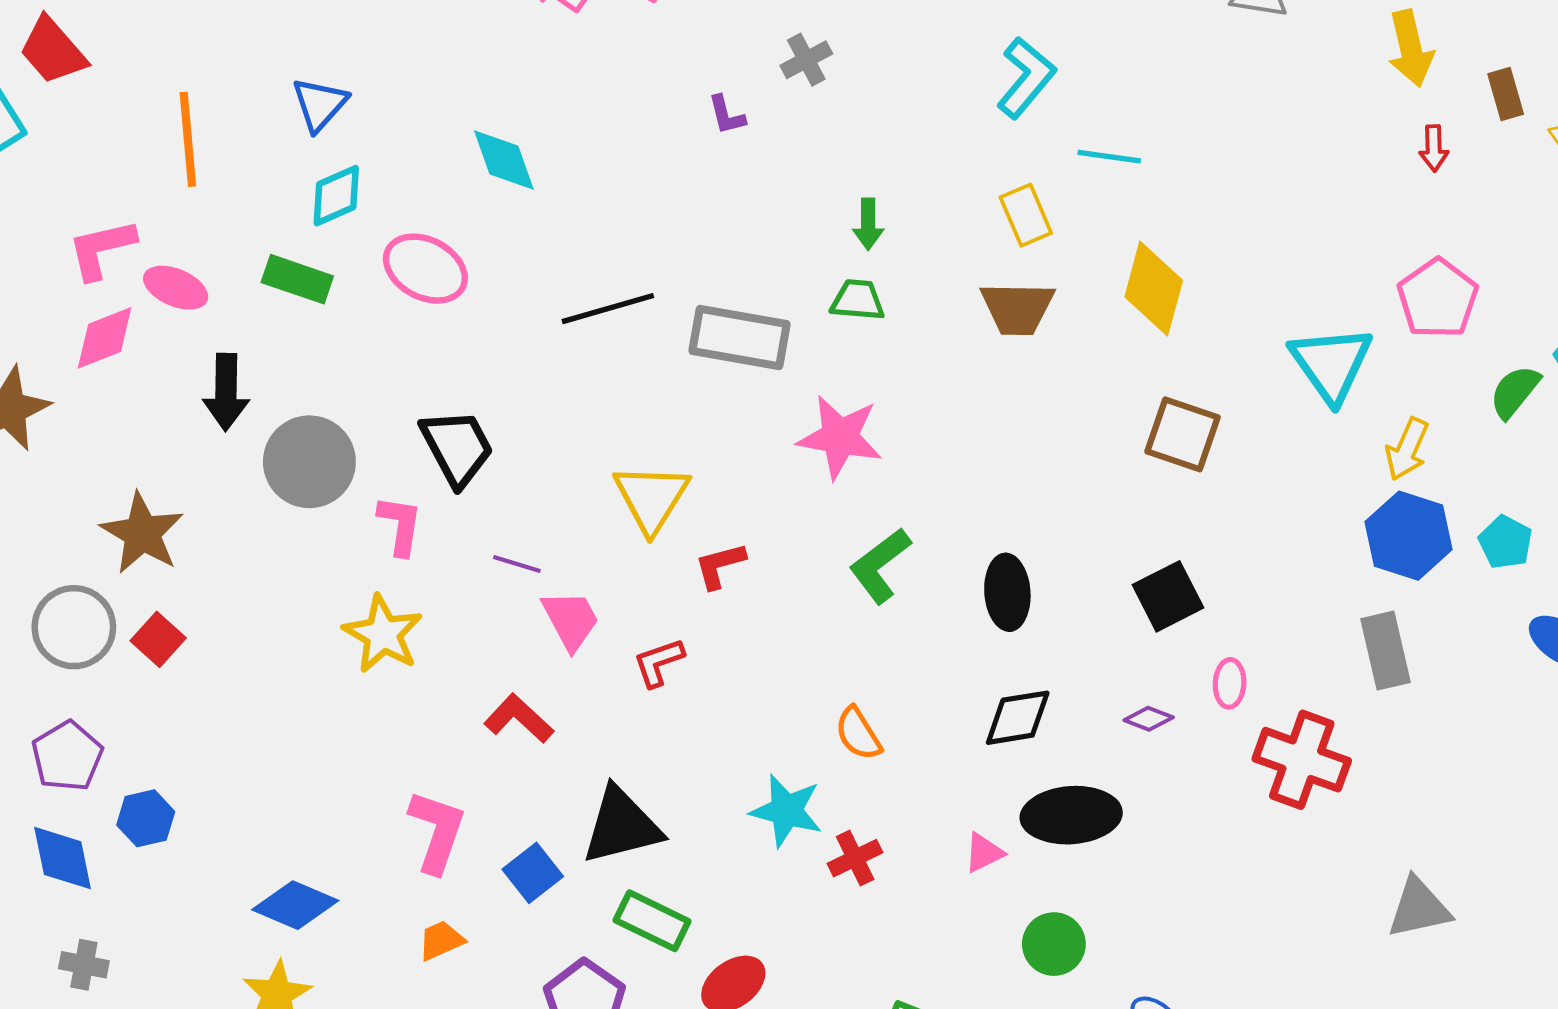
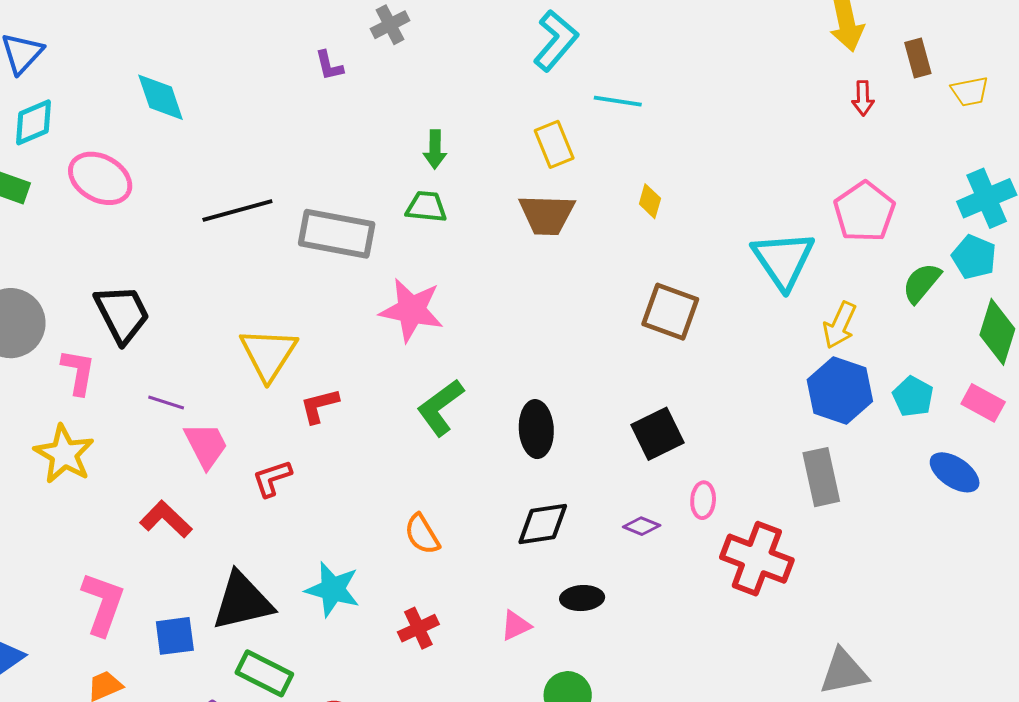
yellow diamond: (1154, 289) -> (650, 201), size x0.5
cyan star: (786, 811) -> (333, 589), moved
black ellipse: (1071, 815) -> (582, 598), size x0.6
blue square: (533, 873) -> (175, 636), turned 30

